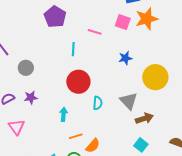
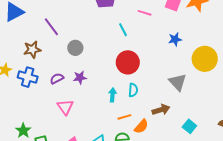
cyan line: (73, 49) -> (123, 30), turned -32
cyan semicircle: (98, 103) -> (133, 90), moved
brown arrow: (144, 118) -> (161, 110), moved

